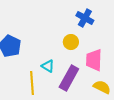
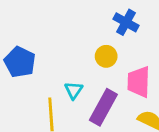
cyan triangle: (48, 66) -> (74, 90), turned 32

